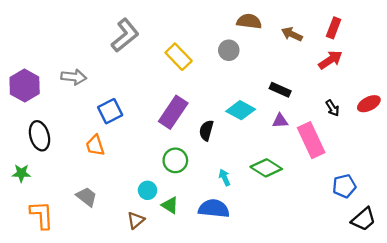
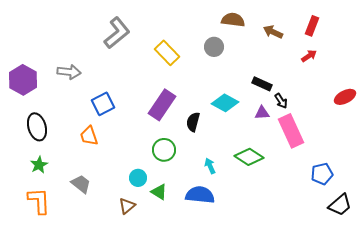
red arrow: (330, 60) -> (309, 56), size x0.7
black arrow: (333, 108) -> (281, 101), moved
green star: (21, 173) -> (39, 165), moved, turned -30

